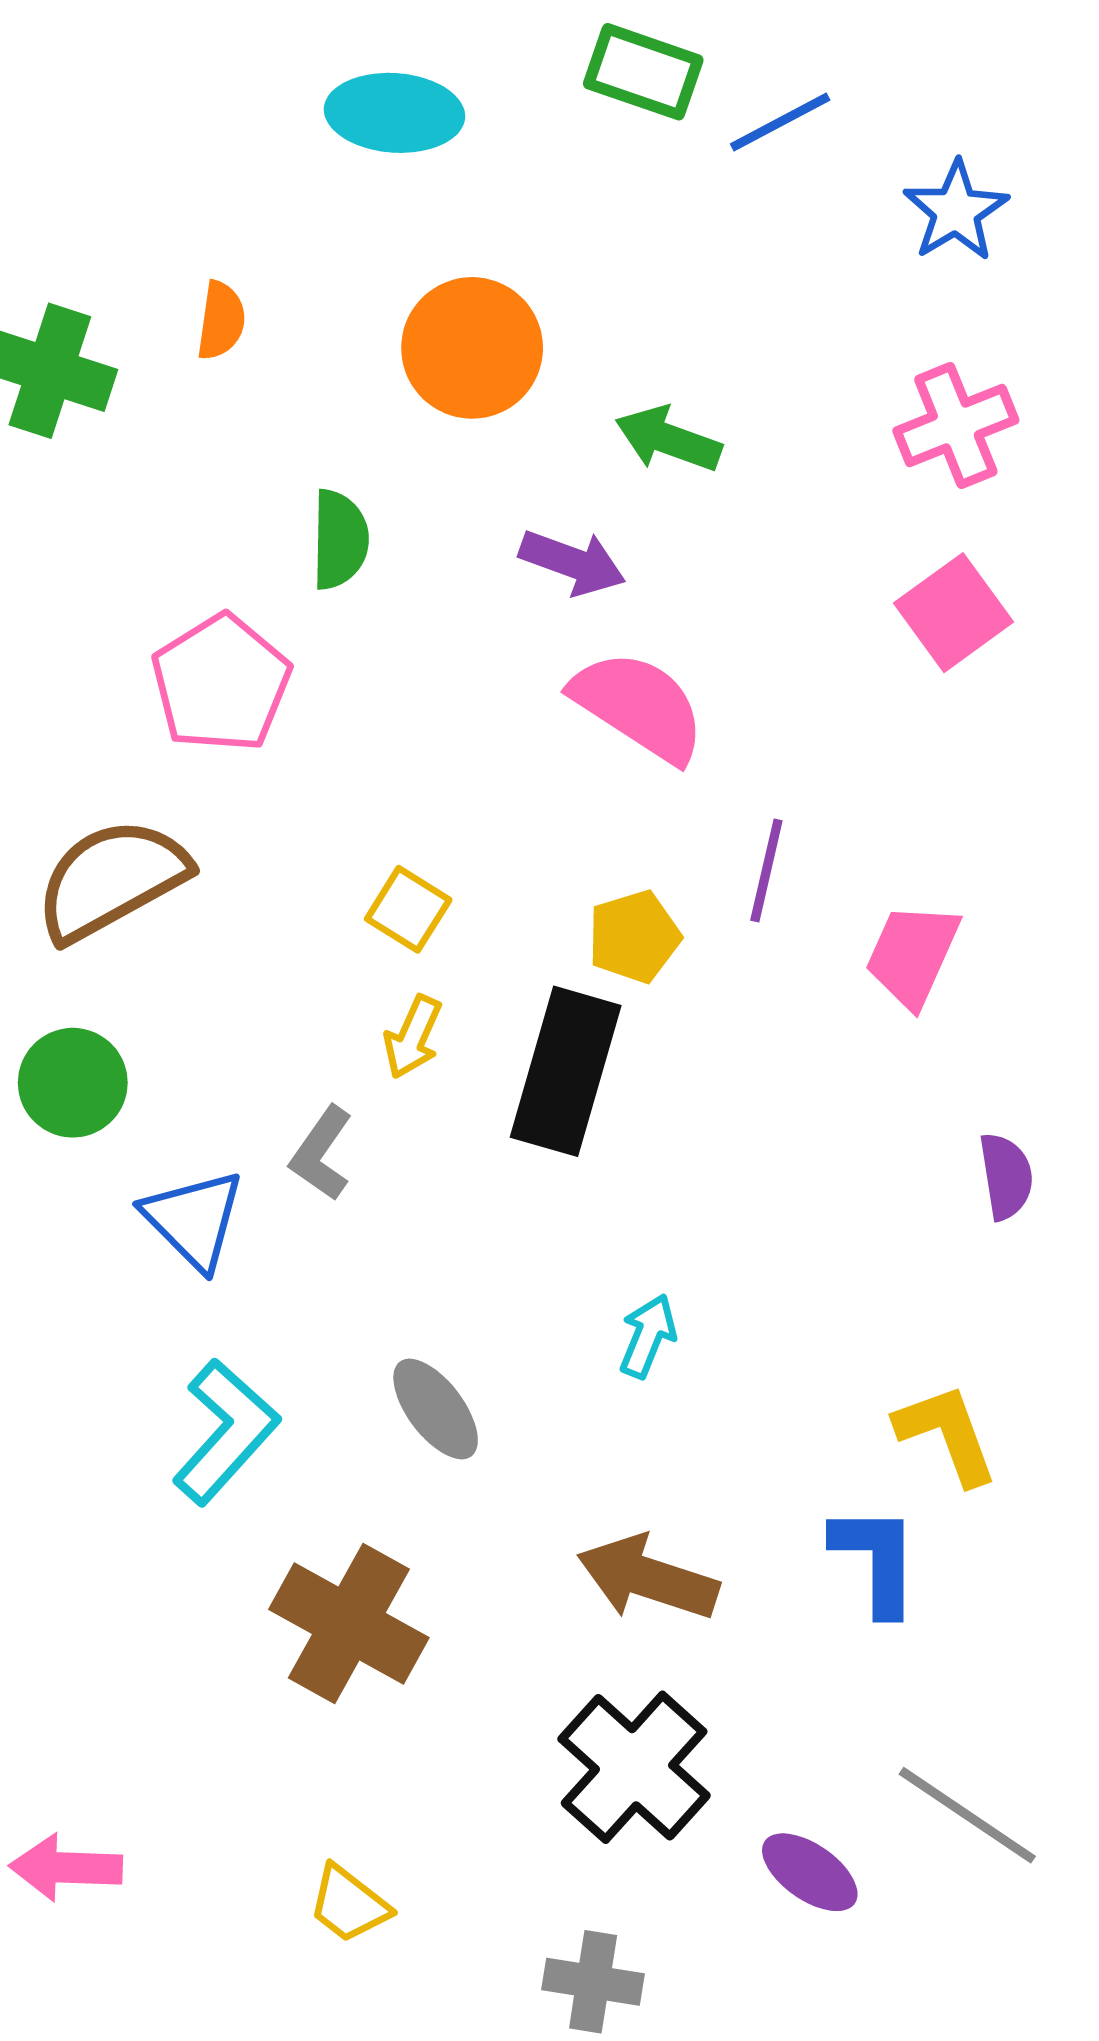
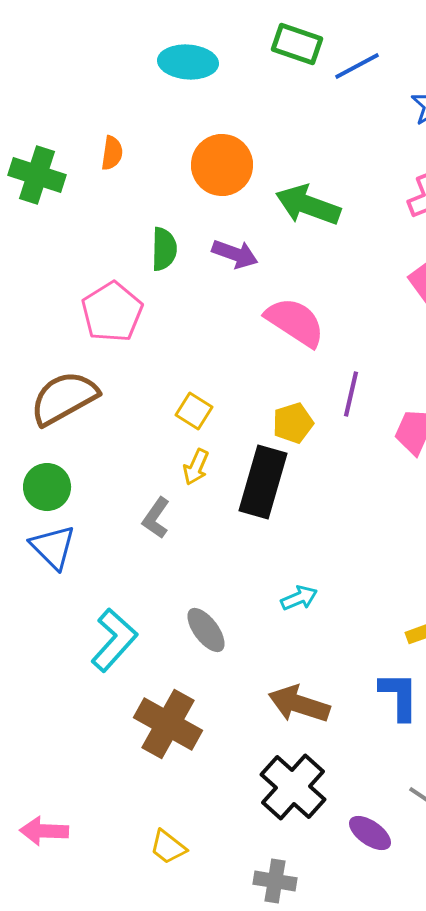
green arrow: (668, 439) -> (308, 205), size x1.4
purple arrow: (572, 562) -> (235, 254), moved
blue triangle: (194, 1220) -> (53, 547), moved
cyan arrow: (648, 1336) -> (299, 598), turned 45

